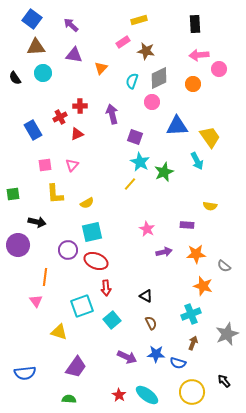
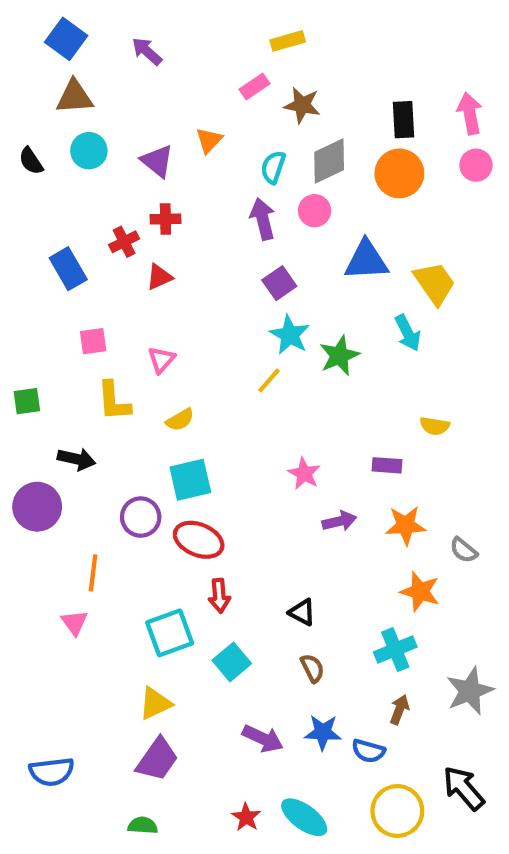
black rectangle: (195, 24) -> (404, 120), moved
purple triangle: (74, 55) -> (157, 161), moved, turned 30
pink arrow: (199, 55) -> (470, 113), moved, turned 84
pink circle: (219, 69) -> (476, 165), moved
orange circle: (193, 84) -> (399, 173), size x1.5
purple arrow: (112, 114) -> (263, 219), moved
purple square: (135, 137) -> (279, 283), turned 35
pink triangle: (72, 165) -> (161, 360), moved
yellow triangle: (59, 332) -> (155, 703), moved, turned -42
black arrow: (224, 381) -> (464, 788), size x1.6

